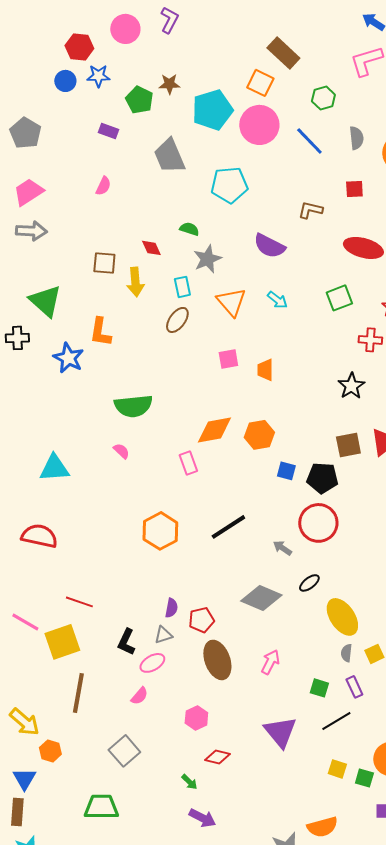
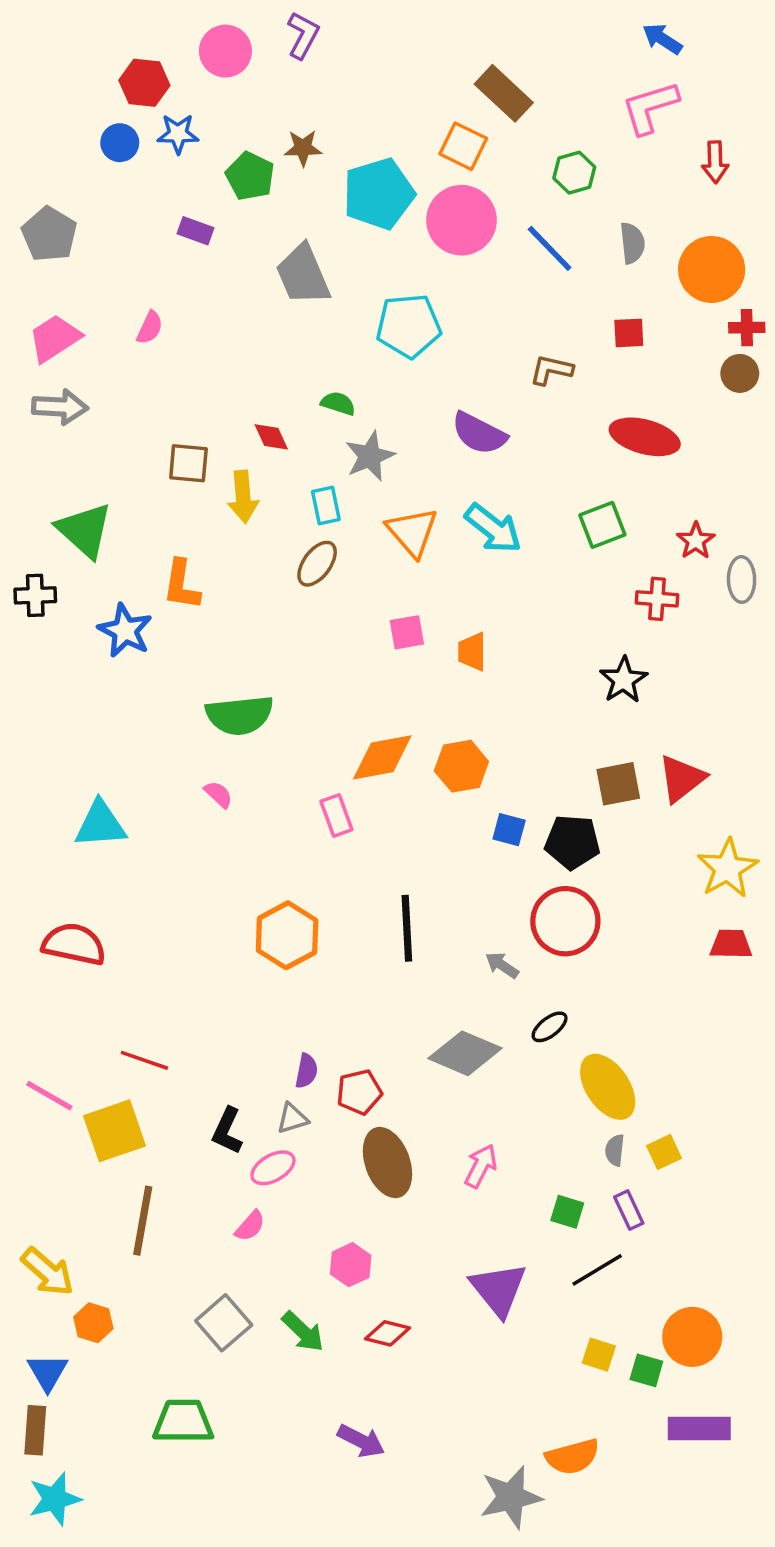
pink semicircle: (103, 186) -> (150, 328), moved
cyan arrow: (277, 300) -> (493, 528), size x1.6
black line: (228, 527) -> (407, 928), turned -60
green arrow: (189, 782) -> (303, 1332), moved, size x1.5

